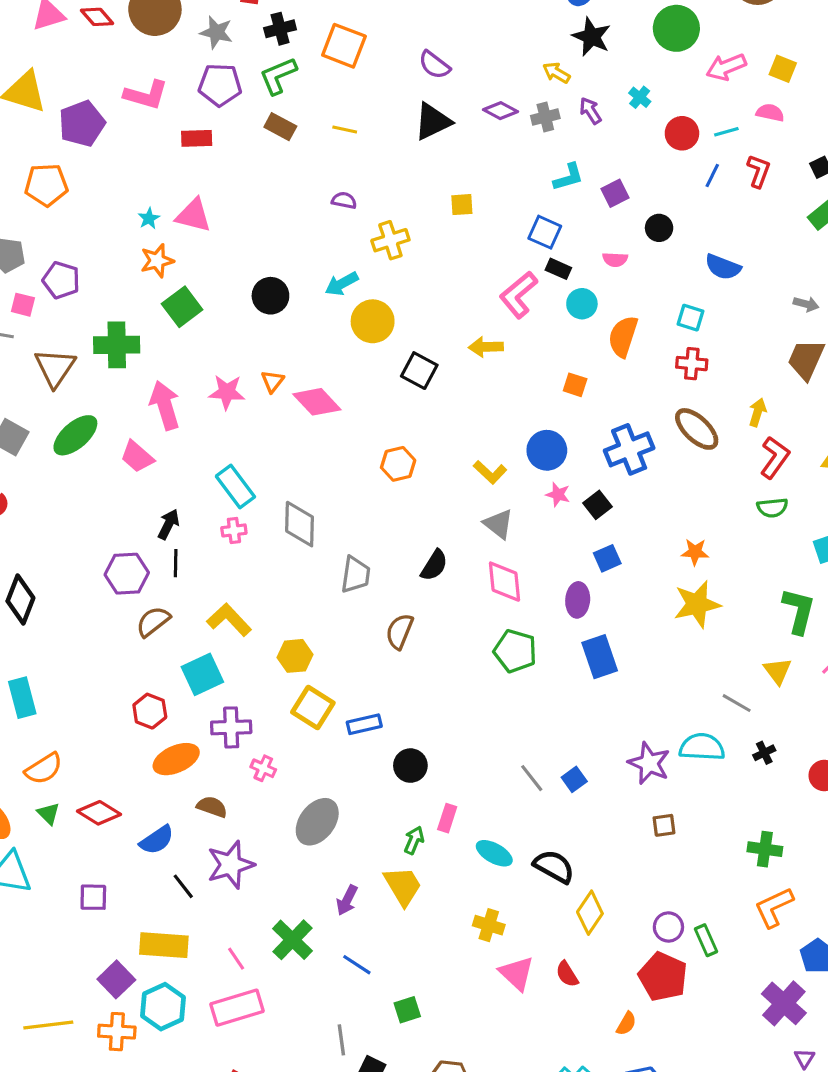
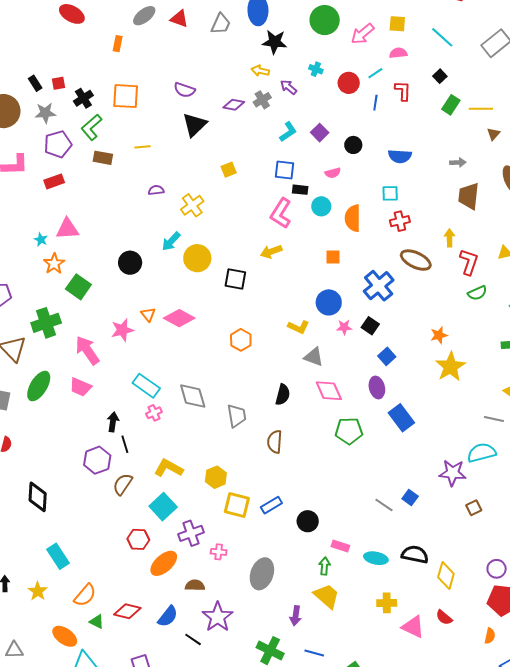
pink rectangle: (447, 818) -> (340, 546), turned -72

